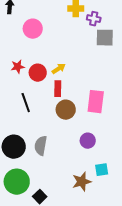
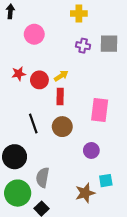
purple cross: (94, 19) -> (83, 46), moved
black line: (26, 103) -> (33, 123), moved
brown circle: (66, 110) -> (62, 127), moved
gray semicircle: (41, 146) -> (43, 177), moved

